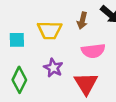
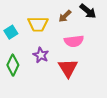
brown arrow: (82, 21) -> (65, 16), turned 32
cyan square: (17, 40) -> (11, 32), turned -32

